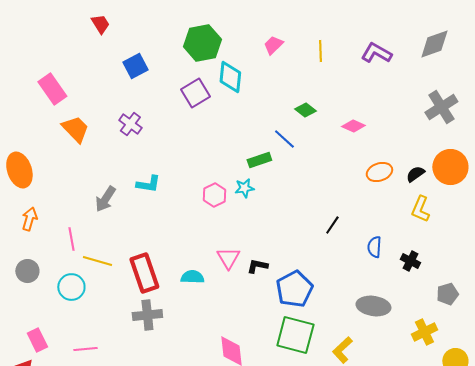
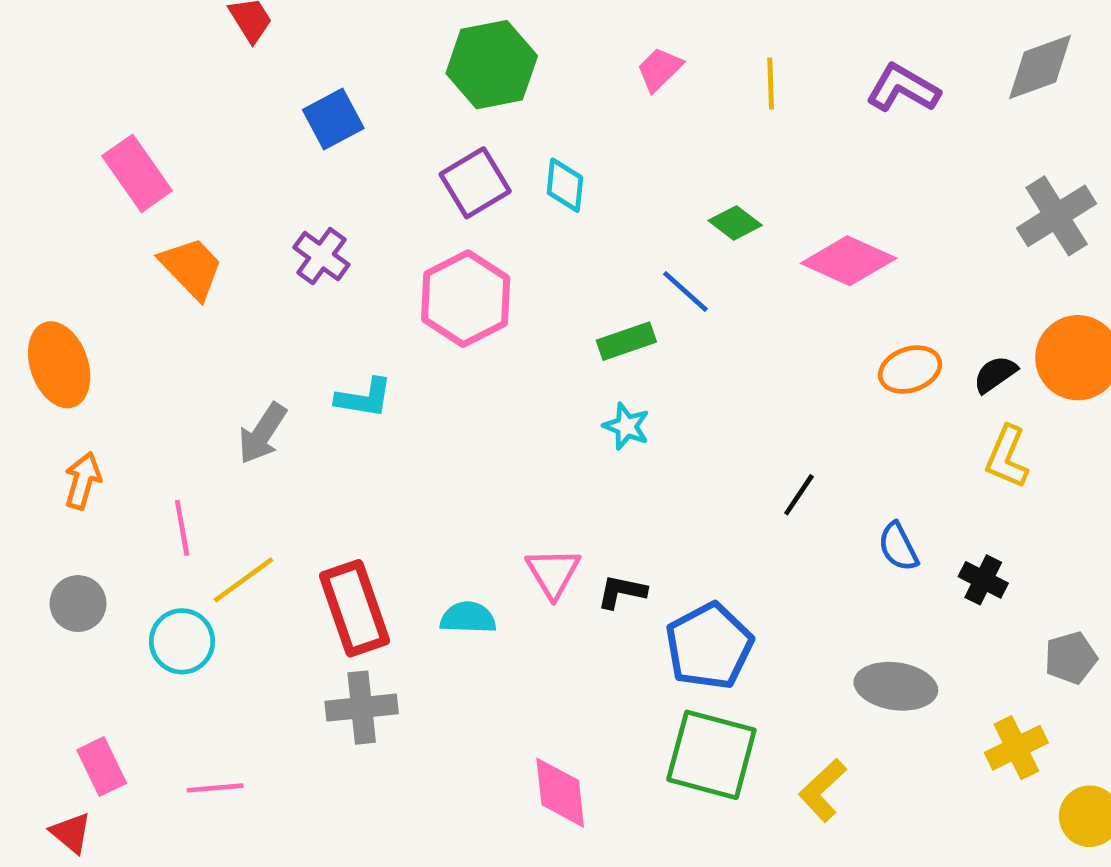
cyan diamond: (230, 77) -> (565, 185), moved, size x0.7
pink diamond: (353, 126) -> (849, 261), size x1.6
cyan star: (244, 188) -> (626, 426), moved, turned 30
pink hexagon: (214, 195) -> (466, 299), moved, size x1.6
blue semicircle: (374, 247) -> (898, 547), turned -30
yellow line: (97, 261) -> (243, 580), turned -52

